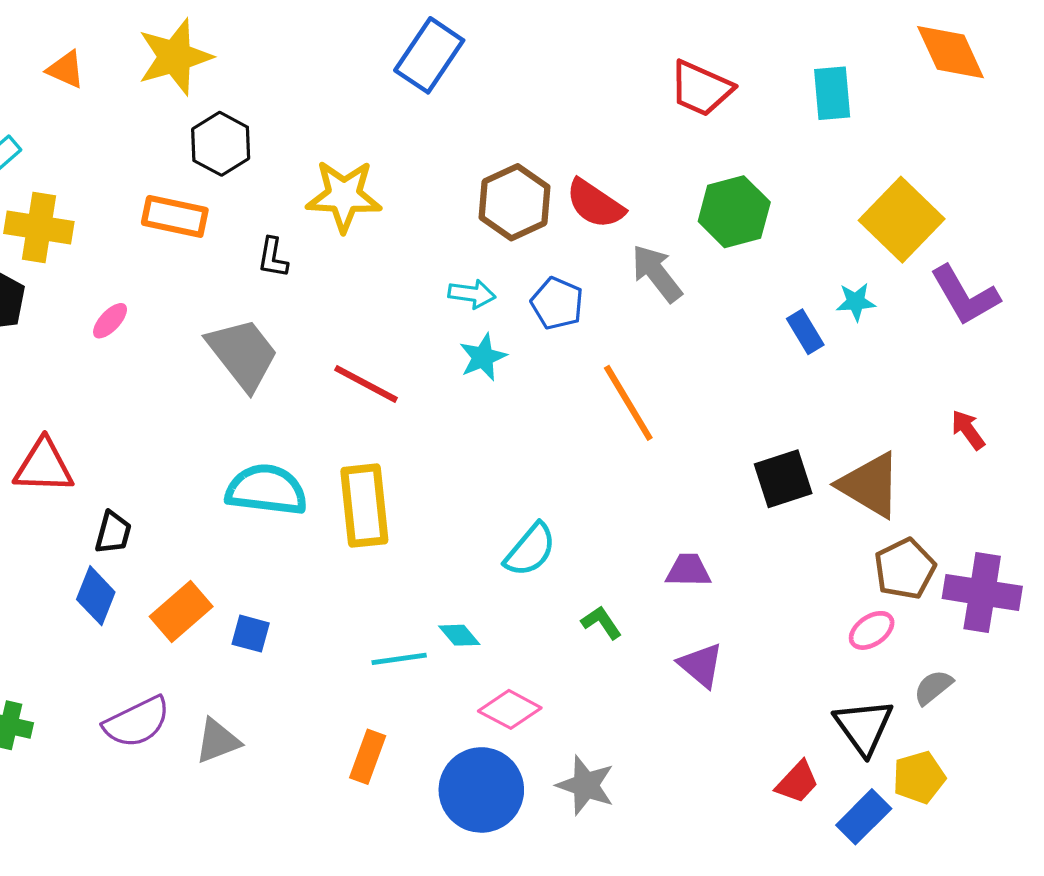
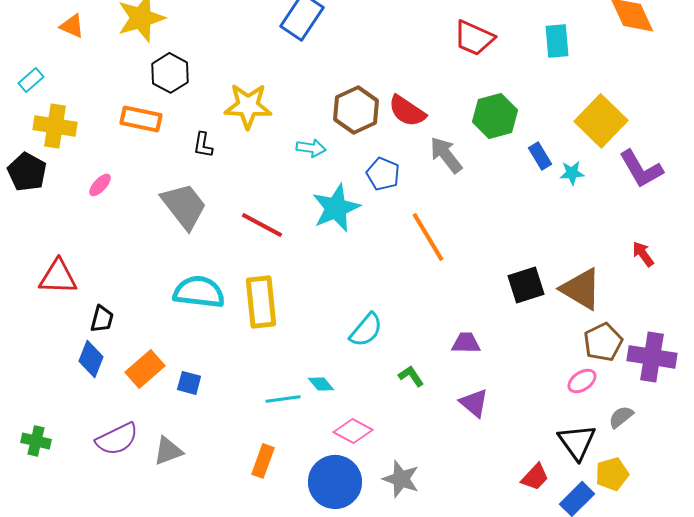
cyan arrow: (472, 294) -> (311, 148), moved
blue rectangle: (805, 332) -> (540, 156), moved
cyan star: (483, 357) -> (336, 208), size x1.6

